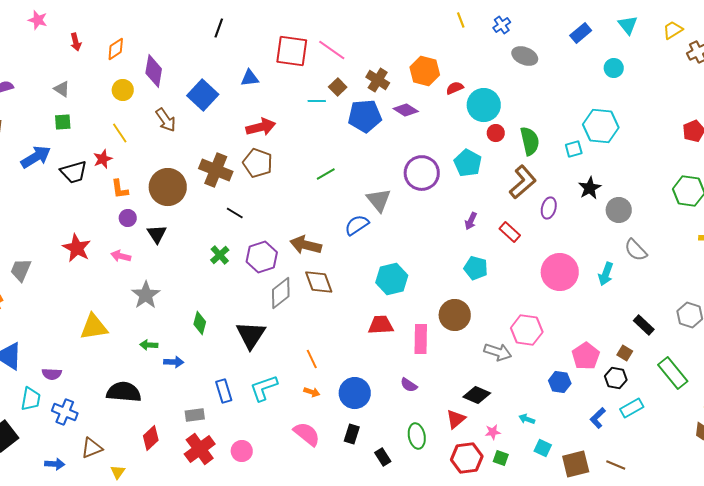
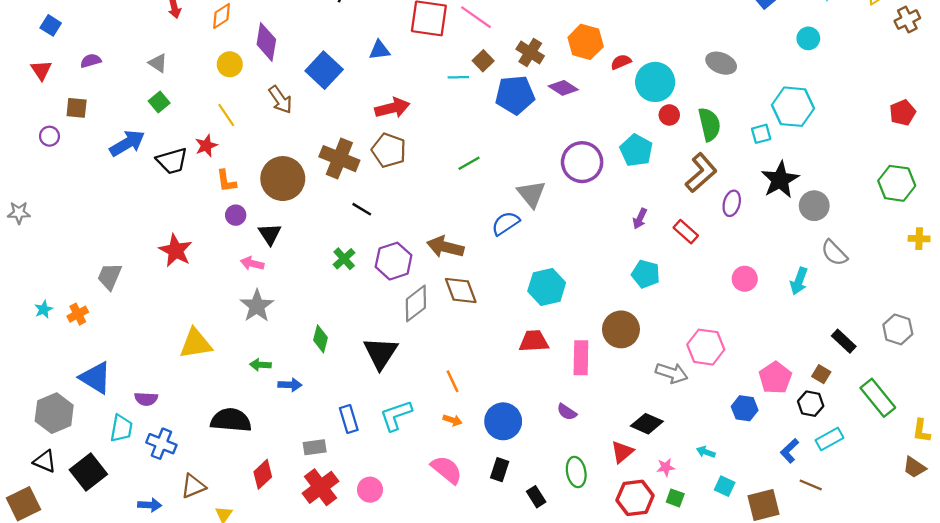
gray ellipse: (525, 56) -> (721, 63), moved
green square: (63, 122) -> (159, 102), turned -36
black star: (590, 188) -> (780, 180), size x1.4
pink arrow: (121, 256) -> (252, 263), moved
pink circle: (560, 272) -> (745, 279), size x0.6
brown line: (616, 465) -> (811, 485), moved

